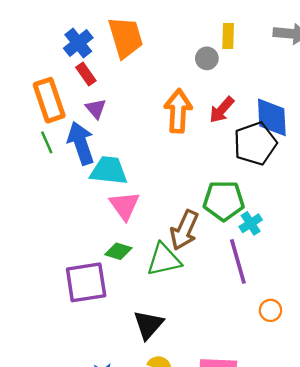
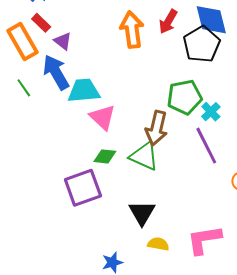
red rectangle: (86, 74) -> (41, 23), moved
green line: (47, 142) -> (24, 88), moved
green triangle: (164, 260) -> (144, 156), turned 48

